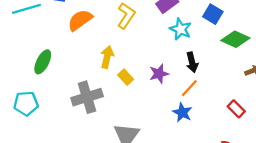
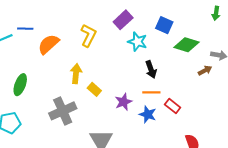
purple star: (159, 74) -> (124, 102), moved
orange line: (189, 88) -> (151, 92), turned 54
red rectangle: (236, 109) -> (173, 106), moved

